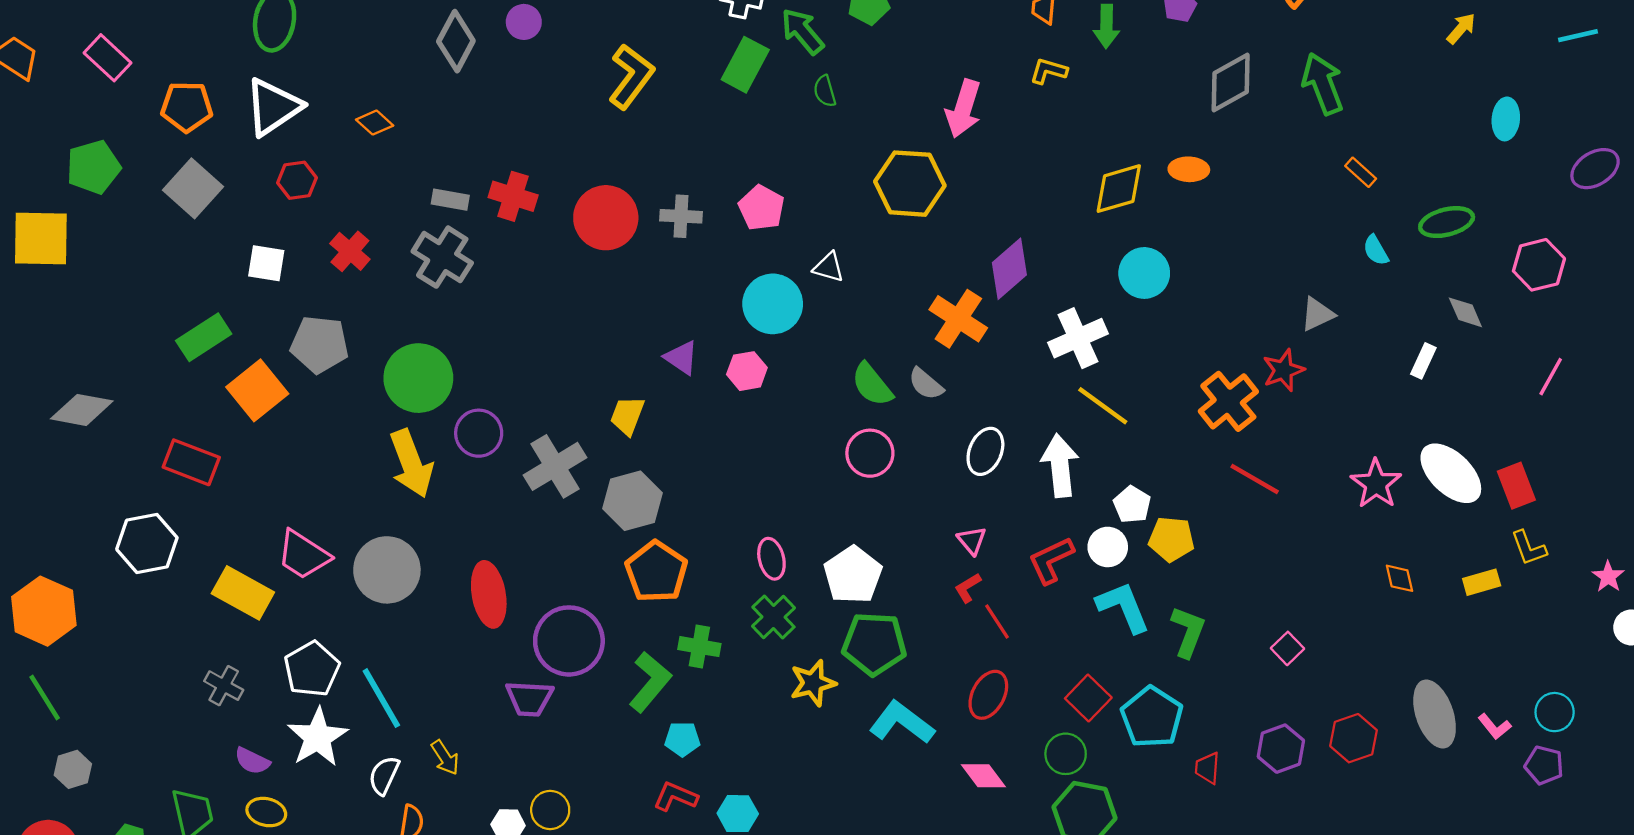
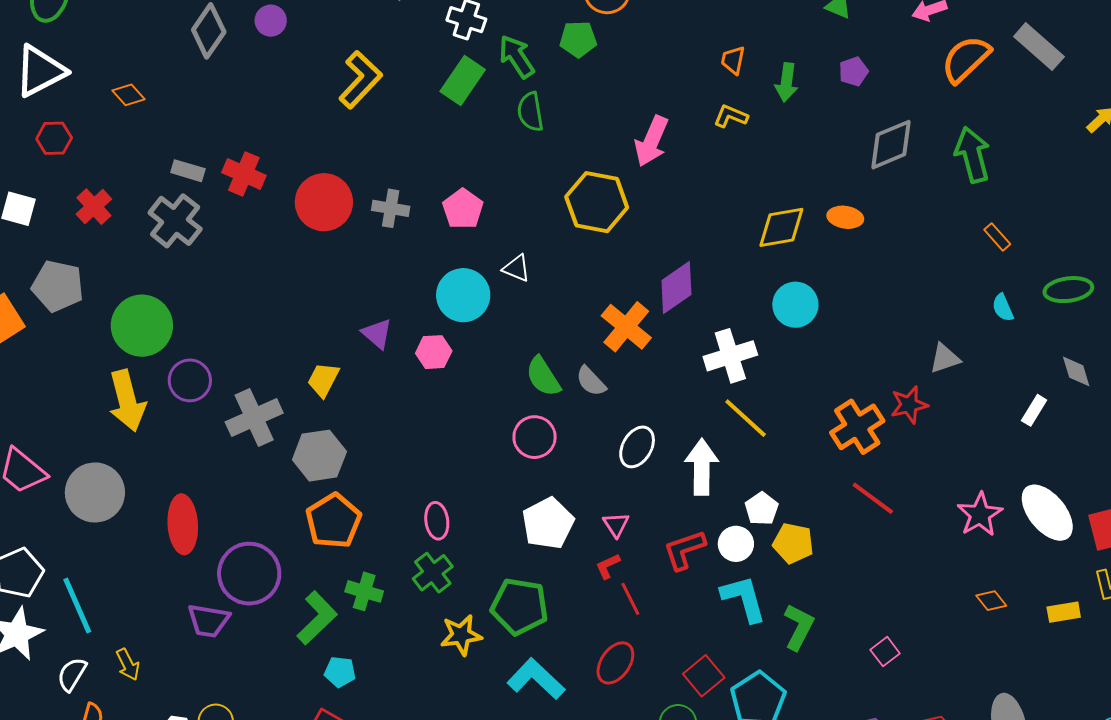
green semicircle: (825, 91) -> (530, 112), size x1.4
white pentagon: (853, 575) -> (548, 523), moved
orange diamond: (1400, 578) -> (991, 601), turned -32

